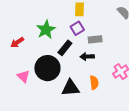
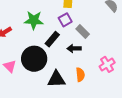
green star: (46, 30) -> (34, 20), turned 30
gray rectangle: (95, 39) -> (83, 32), turned 48

